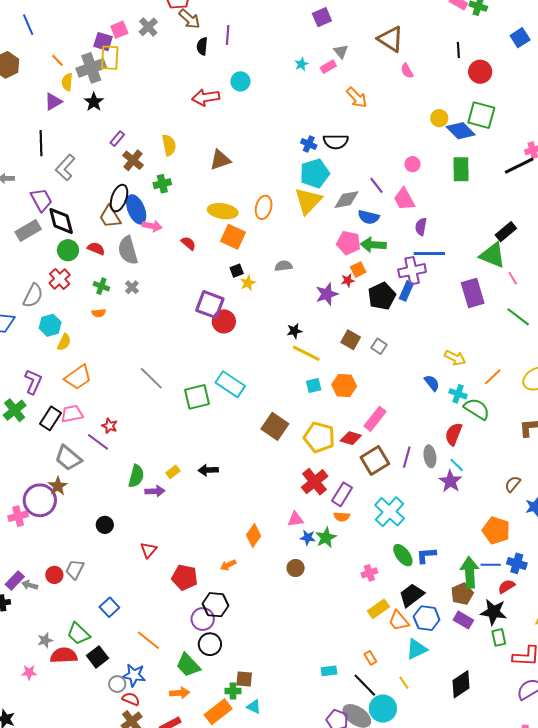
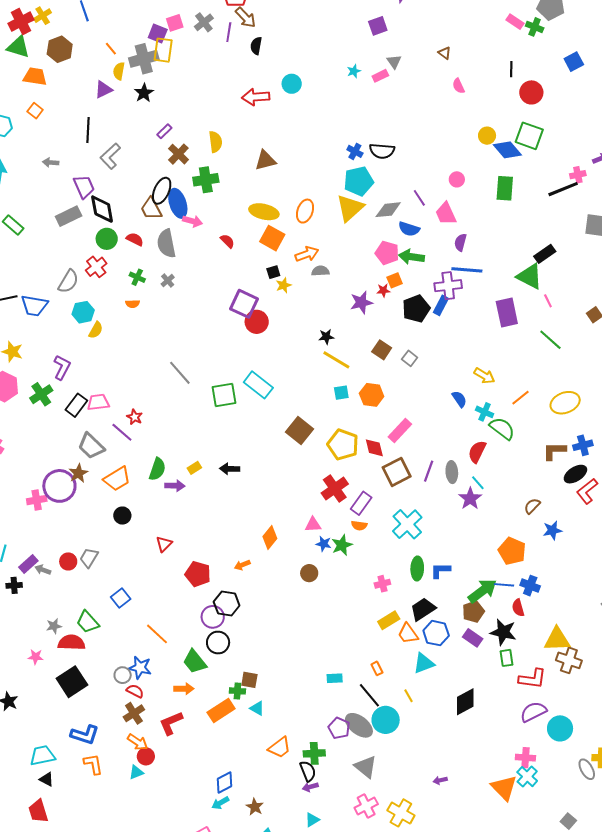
purple line: (228, 35) -> (229, 32), moved
brown triangle: (391, 39) -> (445, 53), size x0.5
orange arrow: (357, 97) -> (307, 254), moved, turned -70
green cross: (162, 184) -> (206, 180), size x1.4
orange trapezoid: (78, 377) -> (117, 479), moved
red diamond: (351, 438) -> (374, 448), turned 55
green ellipse: (403, 555) -> (417, 569), turned 35
green arrow: (470, 572) -> (482, 591), turned 52
red semicircle: (506, 586) -> (518, 608), turned -78
black square: (97, 657) -> (72, 682), moved, size x1.4

